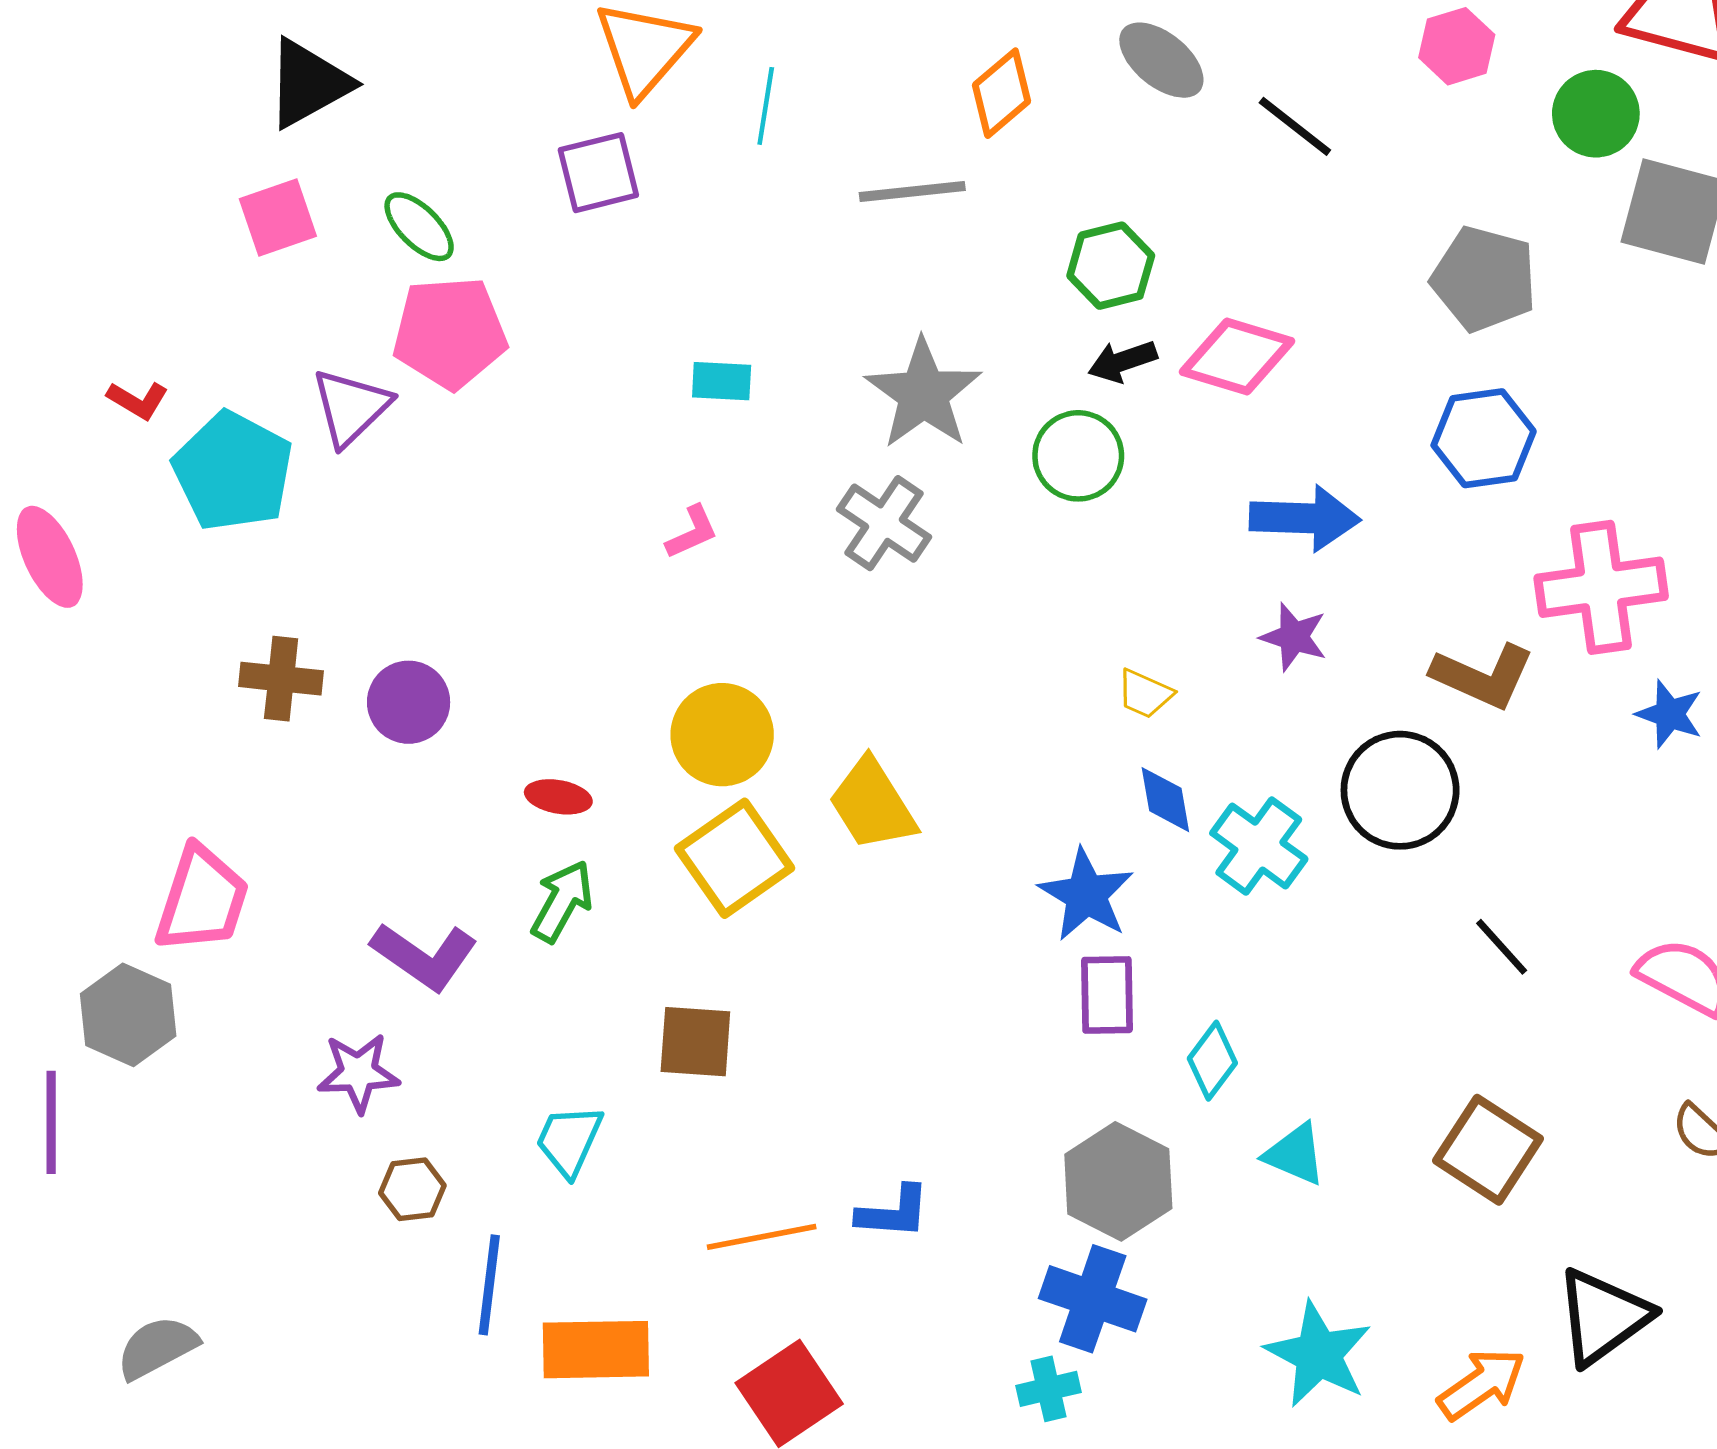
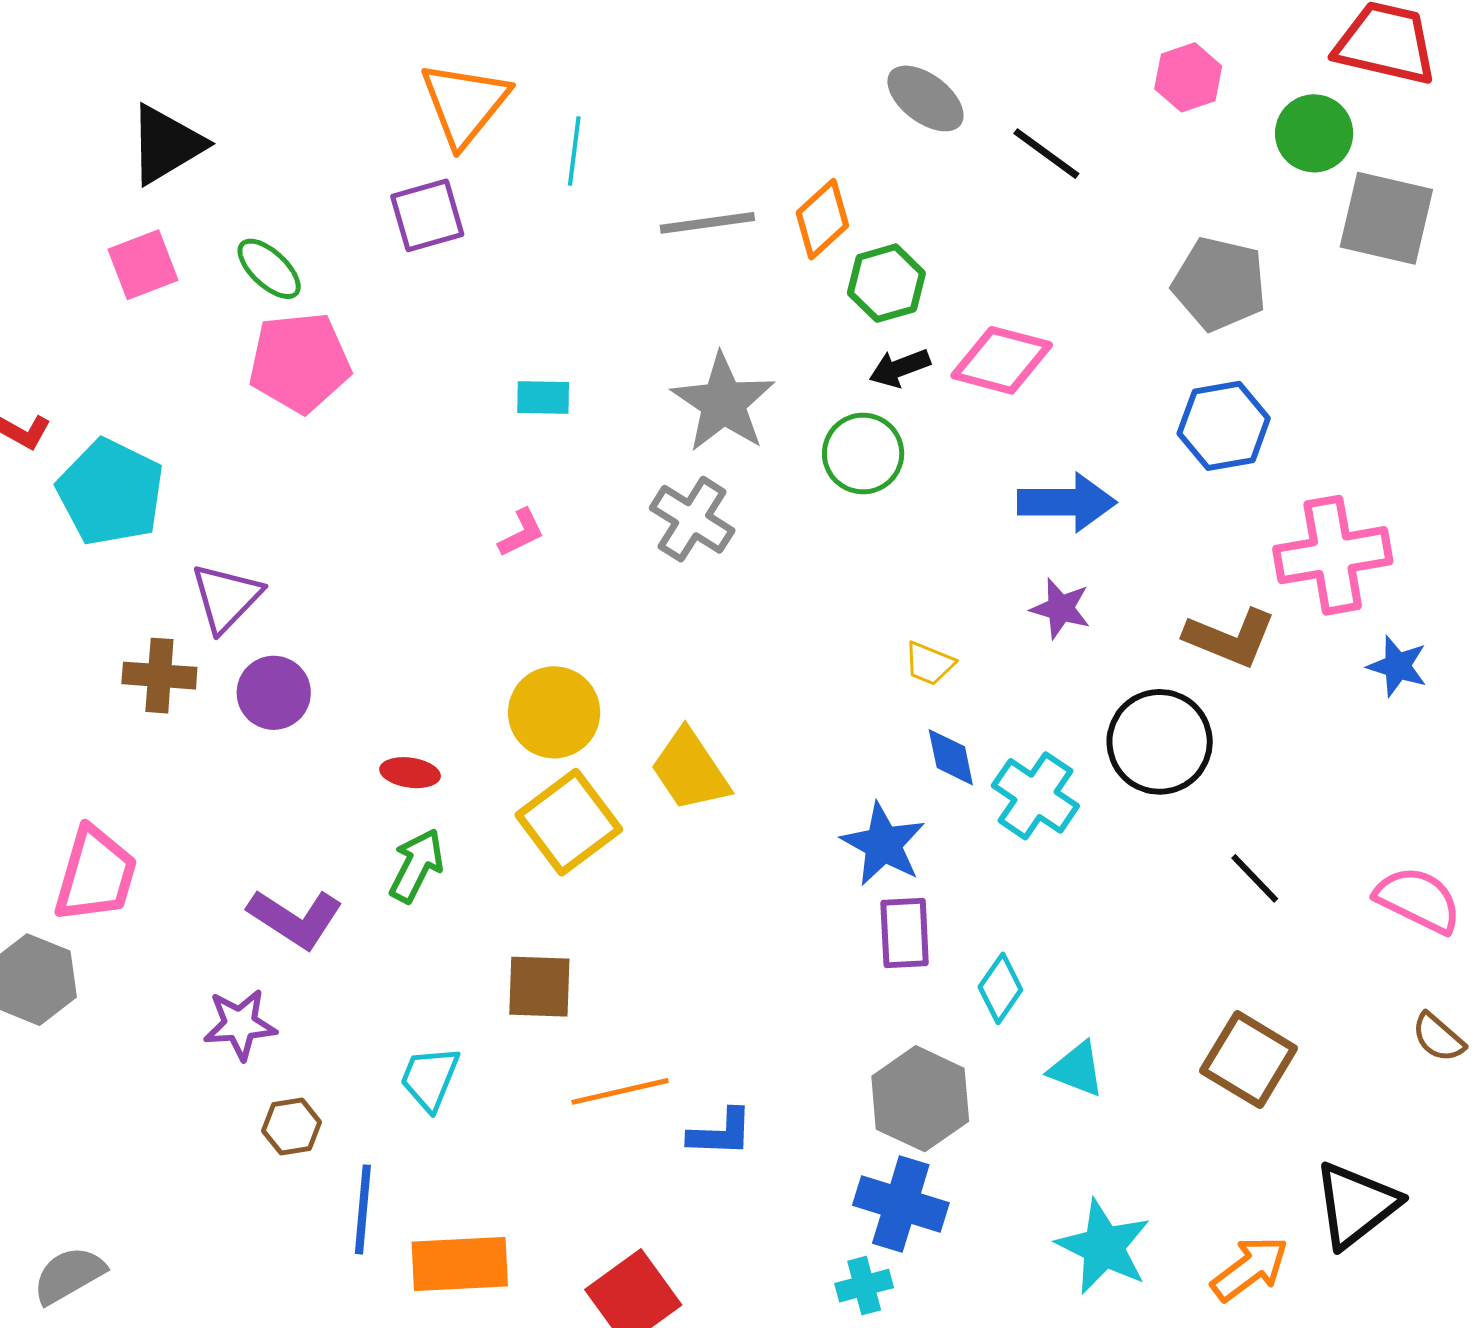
orange diamond: (1002, 93) -> (822, 219), moved
purple triangle: (351, 407) -> (226, 598), moved
orange line: (762, 1237) -> (620, 1091), moved

